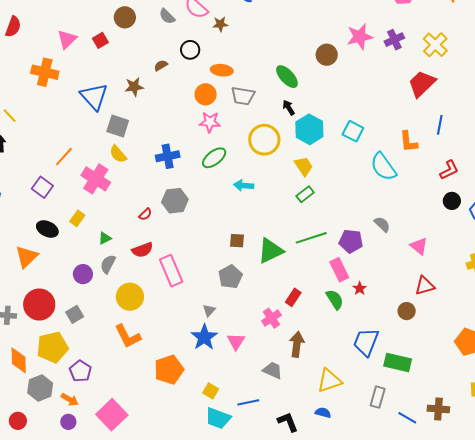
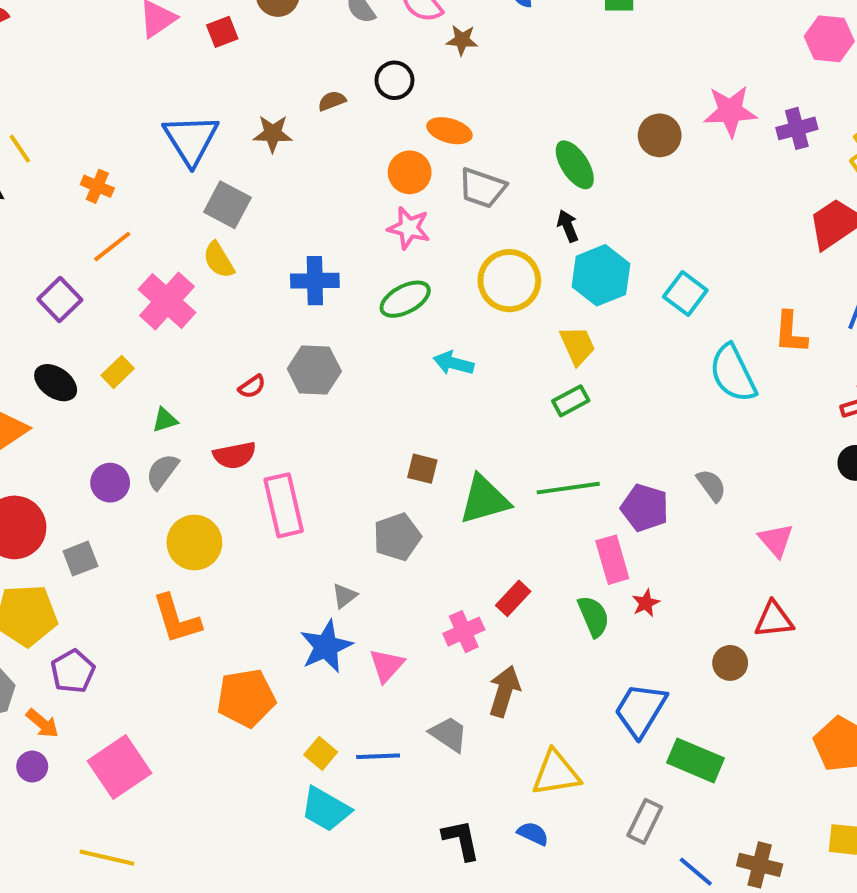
orange cross: (45, 72) -> (97, 186), moved, size x0.6
blue line: (248, 402) -> (378, 756), moved

